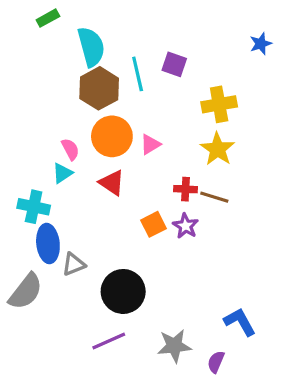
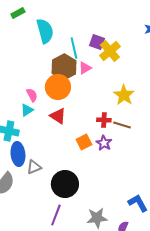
brown hexagon: (99, 88) -> (64, 67), moved
yellow cross: (219, 104) -> (110, 51), moved, turned -30
pink triangle: (150, 144) -> (85, 68), moved
purple line: (109, 341) -> (56, 215), turned -45

